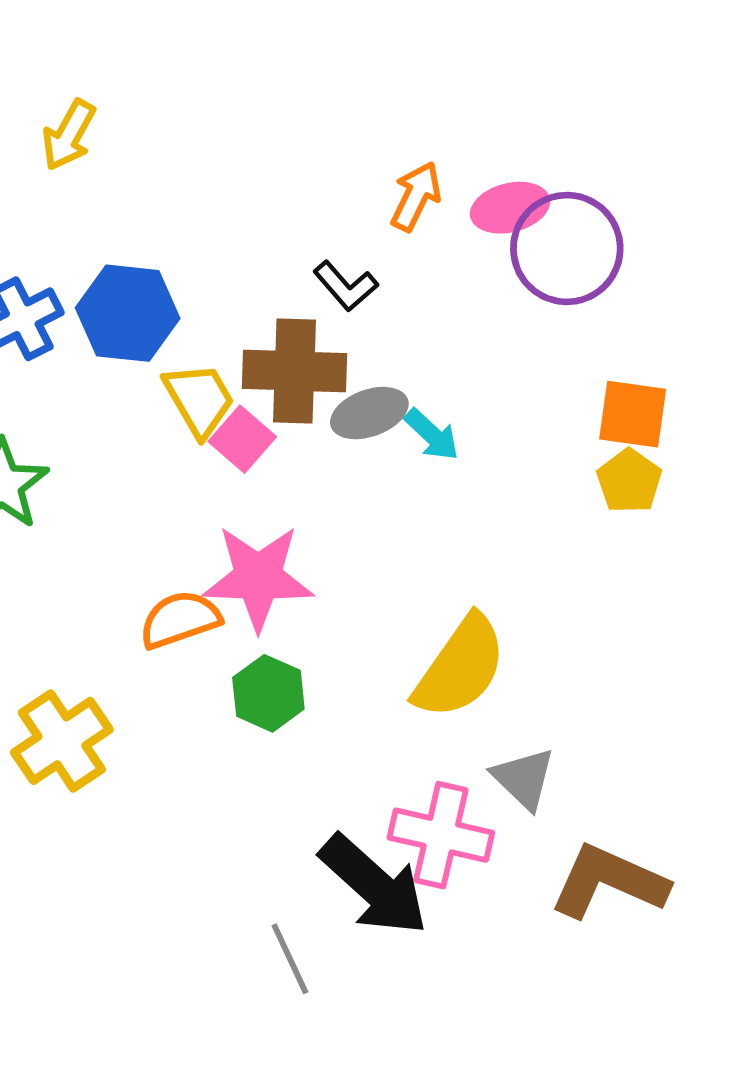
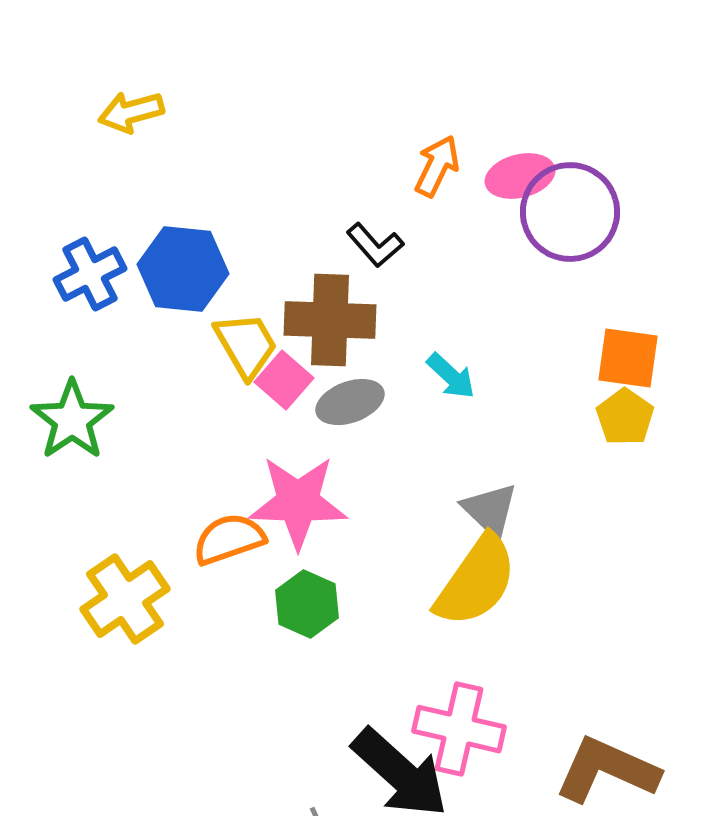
yellow arrow: (69, 135) -> (131, 112), turned 46
gray ellipse: (369, 413) -> (350, 402), moved
yellow cross: (62, 741) -> (125, 599), moved
gray triangle: (524, 778) -> (490, 510), moved

